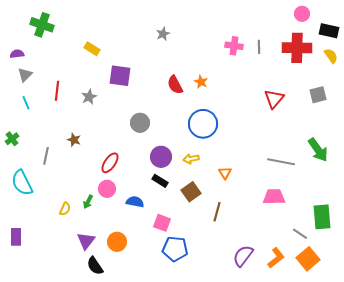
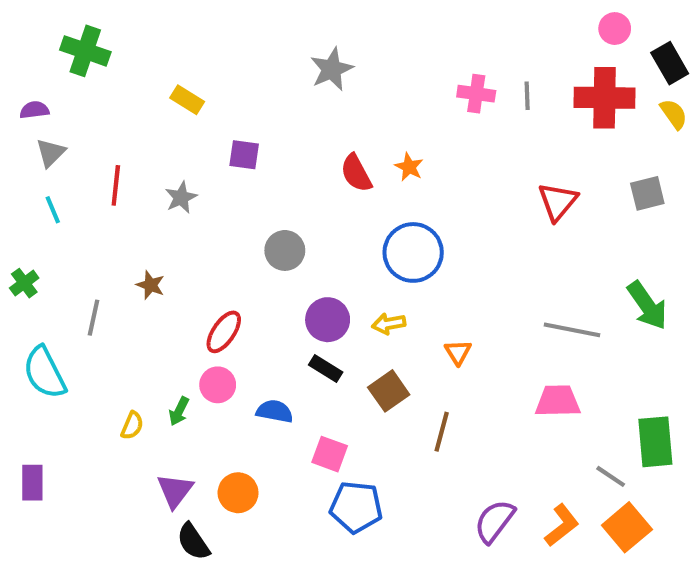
black rectangle: (329, 31) -> (670, 63), turned 48
gray star: (163, 34) -> (332, 69), size x1.5
purple square: (120, 76) -> (244, 155), size x0.7

